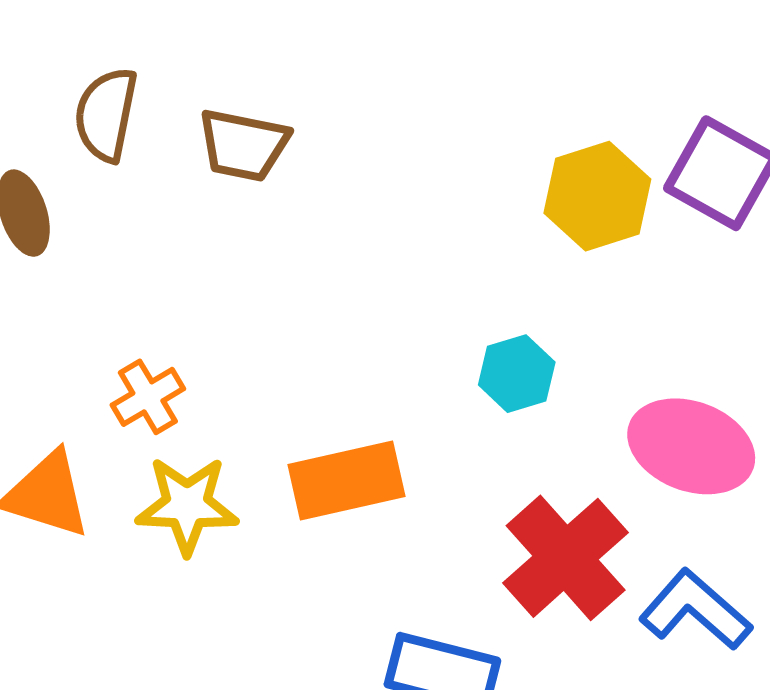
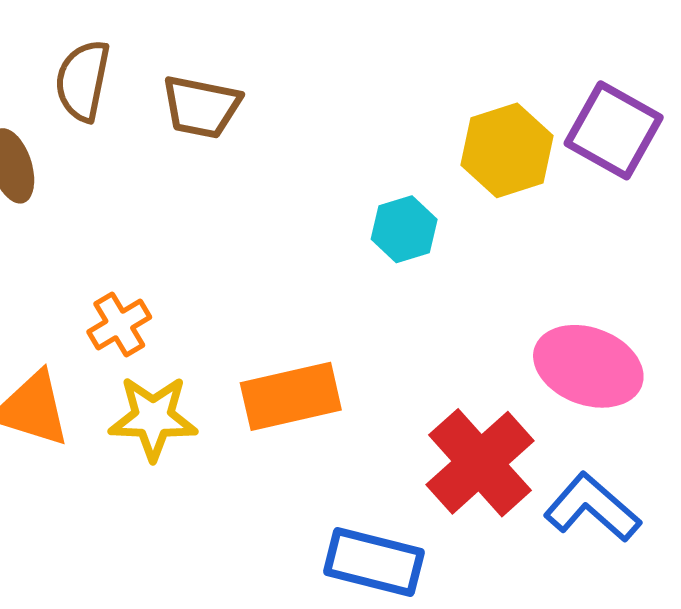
cyan hexagon: (517, 374) -> (404, 229), moved

